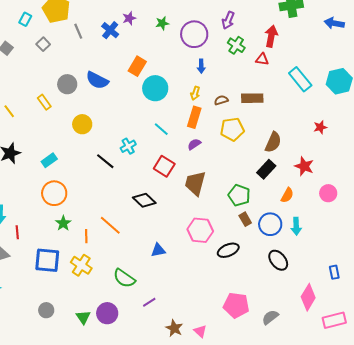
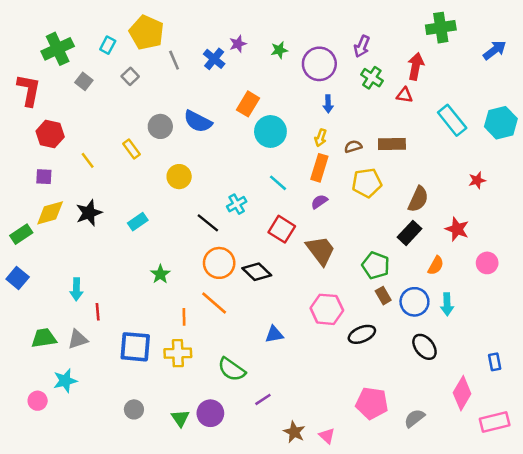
blue arrow: (334, 23) -> (495, 50), turned 132
brown trapezoid: (195, 183) -> (321, 250), turned 128
orange circle: (54, 193) -> (219, 263), moved
green star: (63, 223) -> (160, 274), moved
yellow cross: (81, 265) -> (178, 353), turned -35

